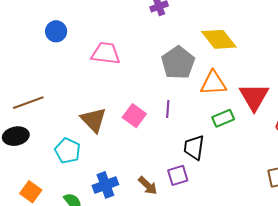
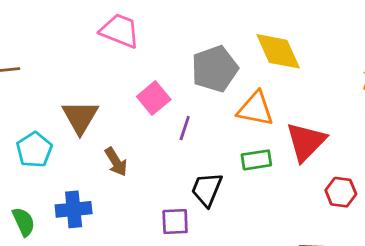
pink square: (134, 116) -> (154, 98), moved
brown arrow: (148, 186) -> (116, 162), moved

